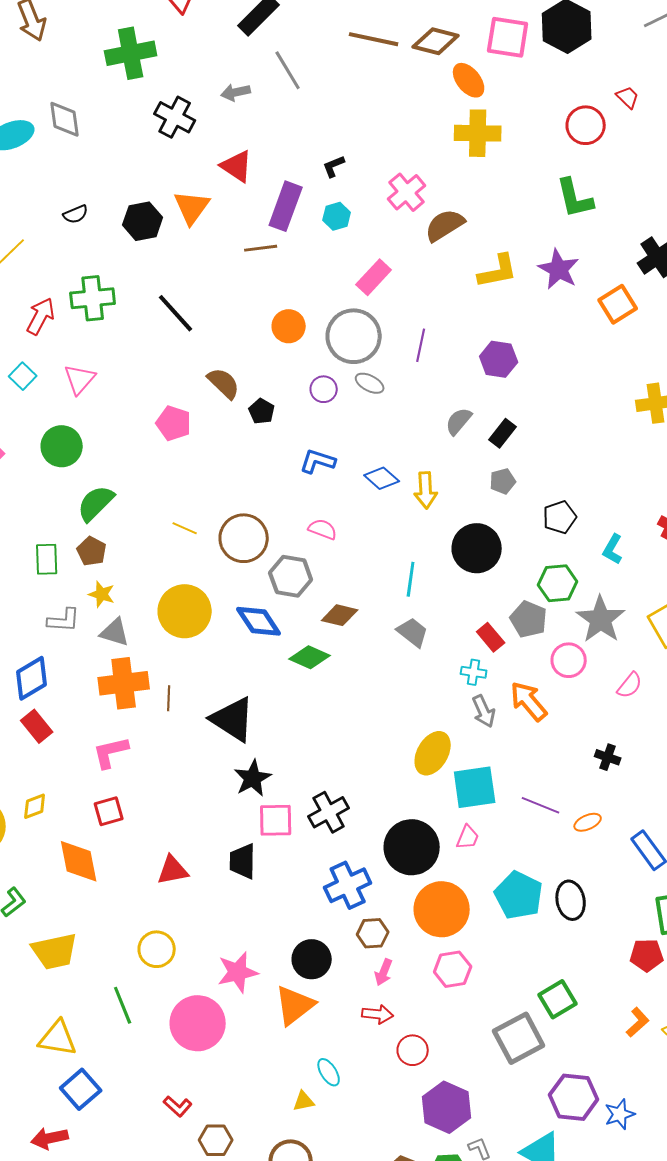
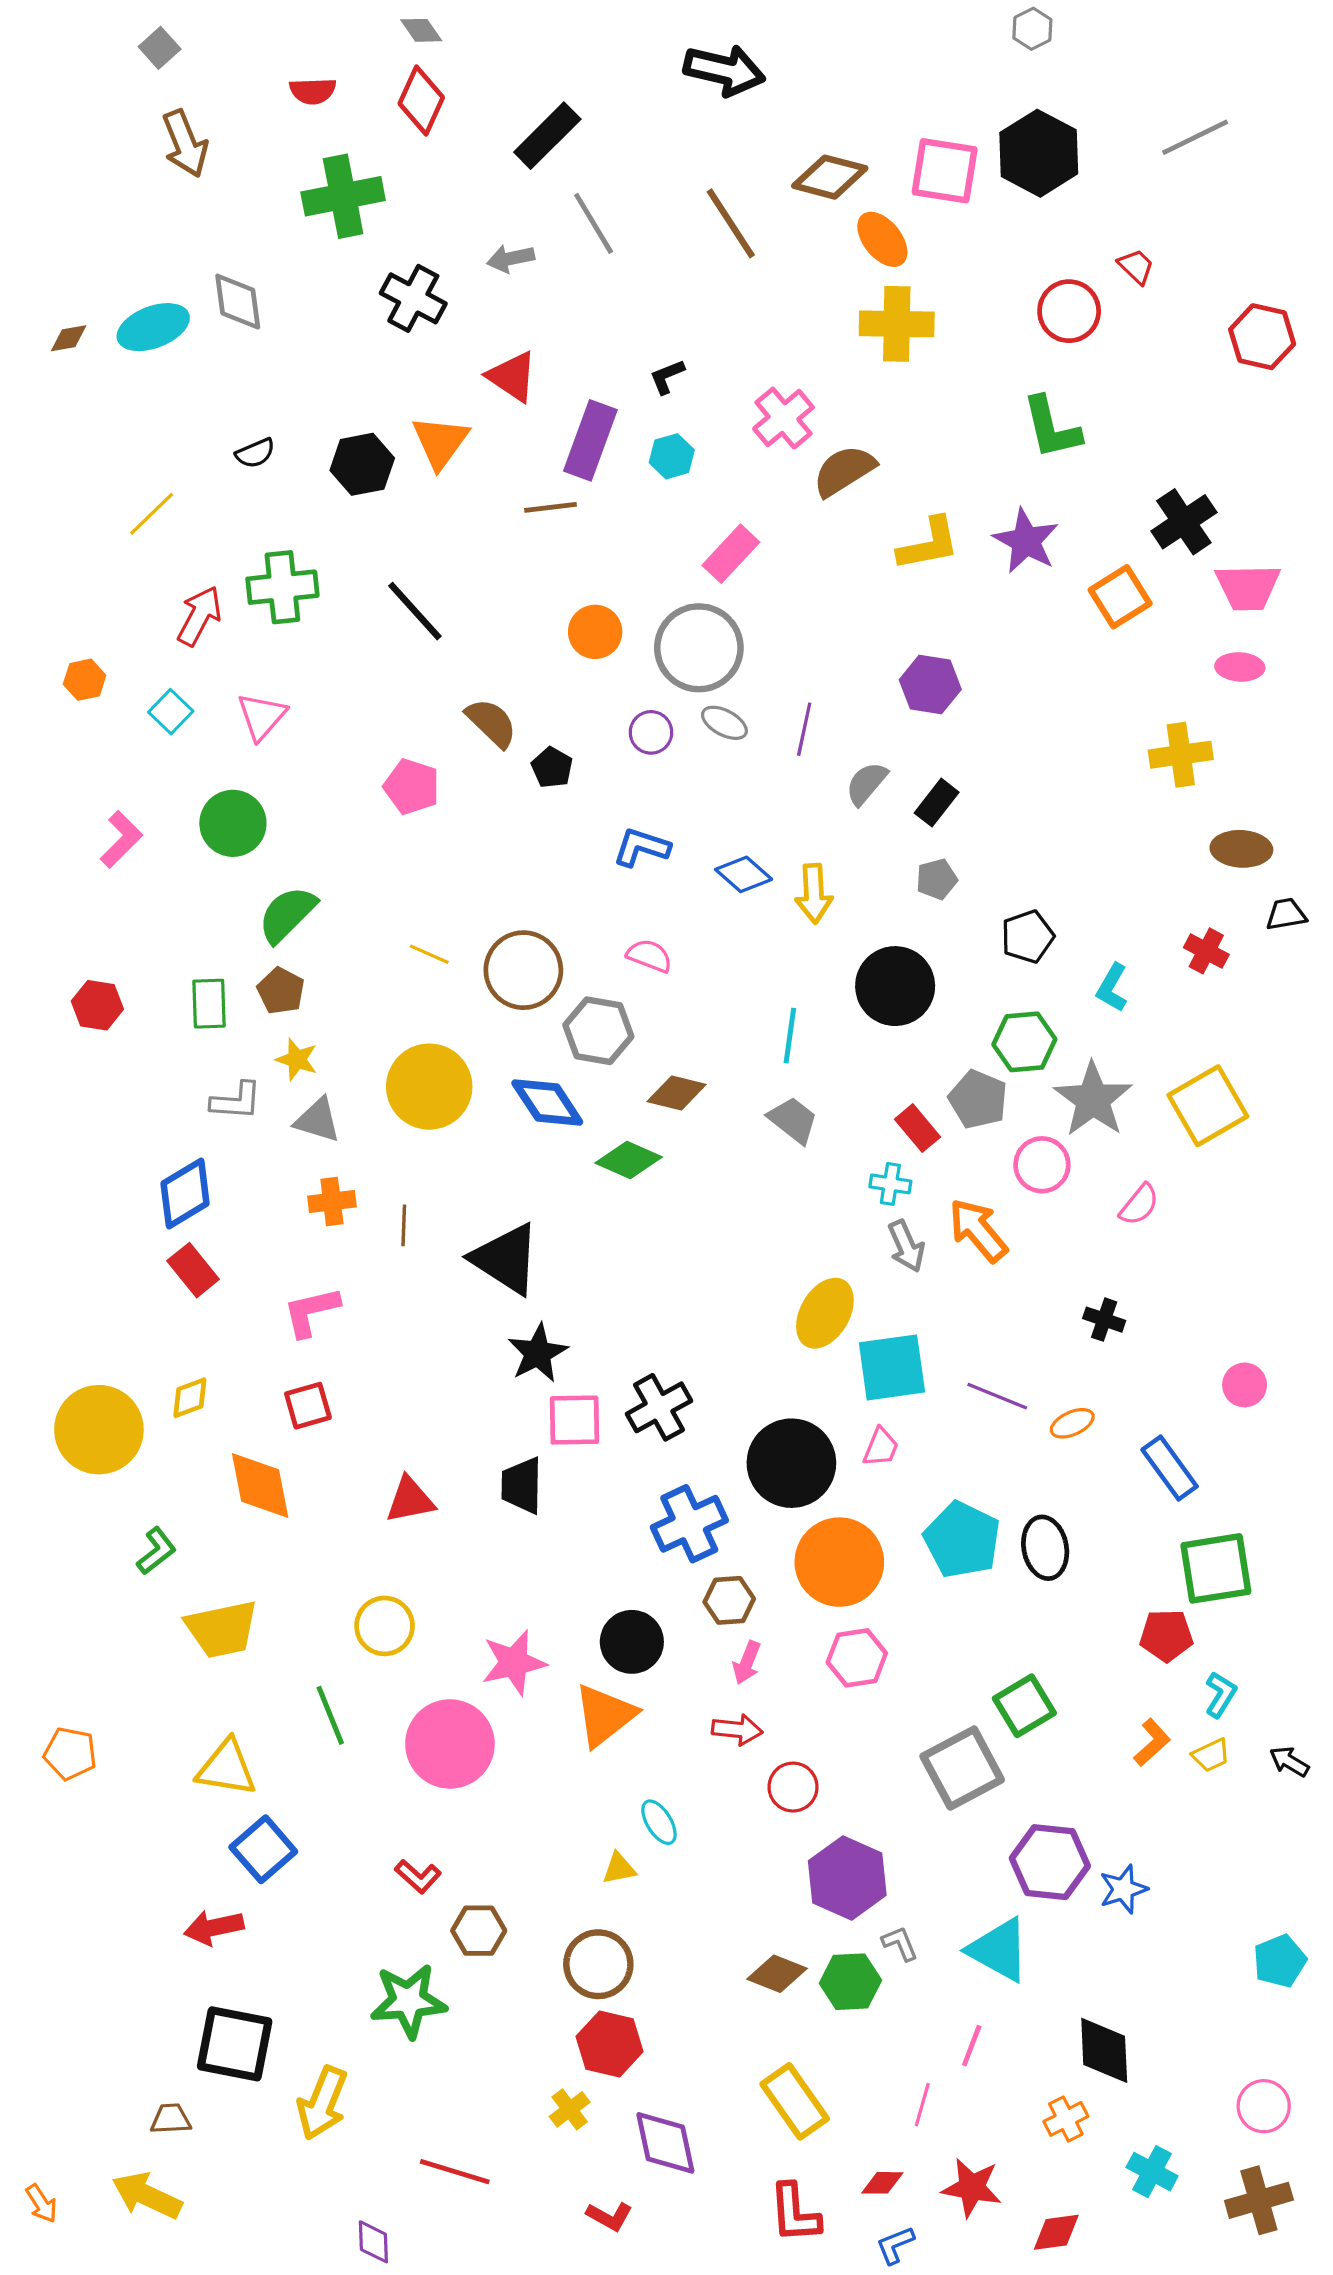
brown line: (374, 39) -> (731, 223), moved, turned 45
purple line: (421, 345) -> (804, 729), moved
orange cross: (124, 683) -> (332, 1201), size x0.6

